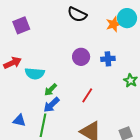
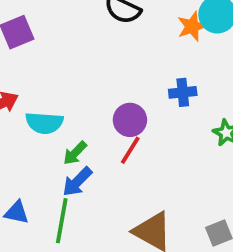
purple circle: (81, 57) -> (130, 120), moved
red line: (87, 95) -> (130, 150), moved

